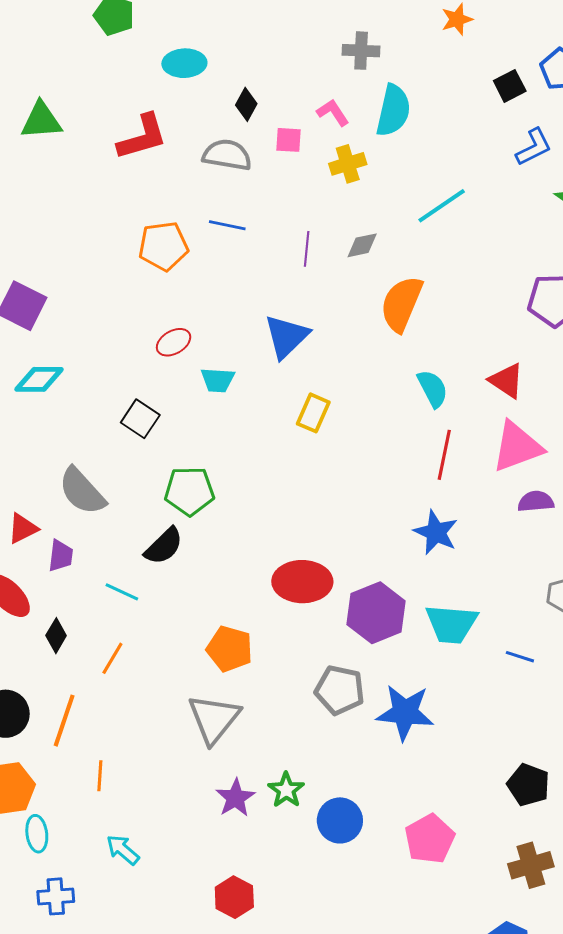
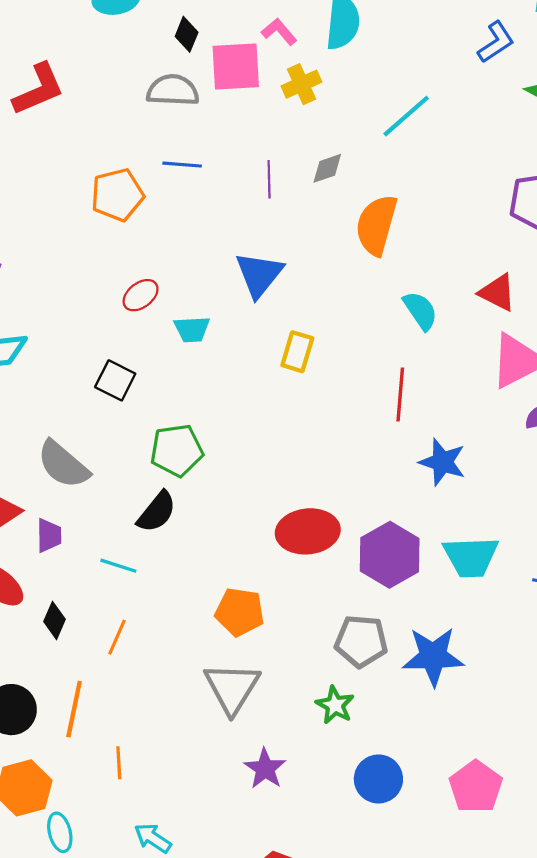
red L-shape: (142, 137) -> (38, 89), moved
pink square: (288, 140) -> (236, 66), size x1.8
red line: (444, 455) -> (400, 394), moved
green star: (286, 790) -> (335, 705), moved

